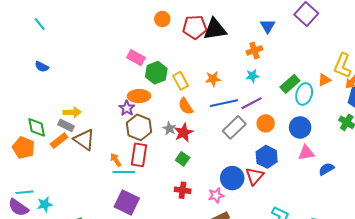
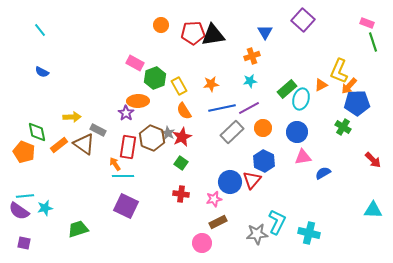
gray rectangle: (66, 125) -> (98, 130), moved
brown hexagon: (139, 127) -> (152, 138), moved
red rectangle: (139, 155) -> (128, 147), moved

